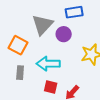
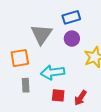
purple circle: (64, 34) -> (72, 39), moved
orange square: (18, 45) -> (20, 58), turned -30

